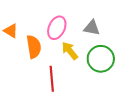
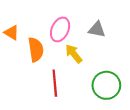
green circle: (101, 59) -> (106, 85), moved

